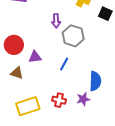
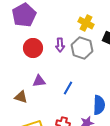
gray hexagon: (73, 36) -> (82, 48), moved
red circle: (14, 45) -> (33, 48), moved

